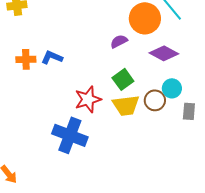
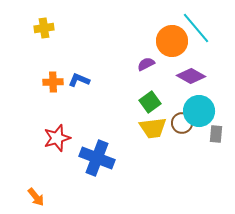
cyan circle: (172, 88) -> (199, 111), size x1.6
red star: (88, 99) -> (57, 138), moved

